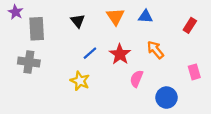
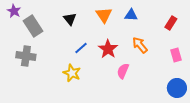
gray rectangle: (37, 29) -> (33, 26), turned -30
pink rectangle: (194, 72) -> (176, 55), moved
blue circle: (166, 98) -> (177, 88), moved

